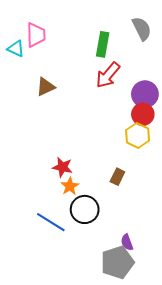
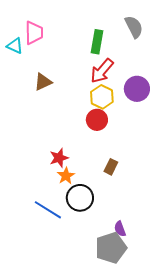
red circle: (143, 114) -> (97, 120), moved
yellow hexagon: (138, 135) -> (102, 97), moved
red star: (62, 167) -> (59, 158), turned -30

